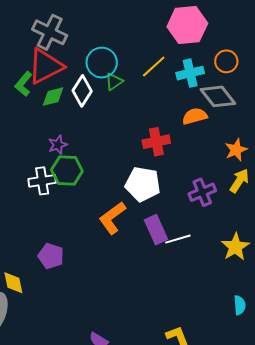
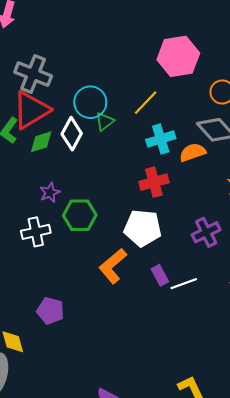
cyan cross: (190, 73) -> (161, 139), moved
green hexagon: (67, 171) -> (80, 215), moved
purple rectangle: (156, 230) -> (160, 275), size x0.7

